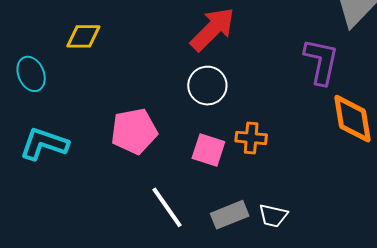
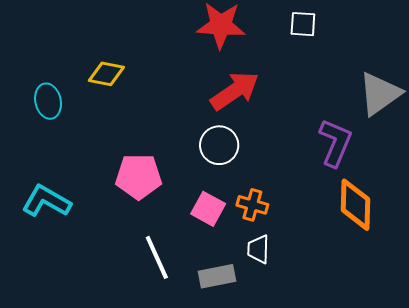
cyan L-shape: (44, 144) -> (46, 201), moved
white trapezoid: (273, 216) -> (258, 249), moved, turned 68

